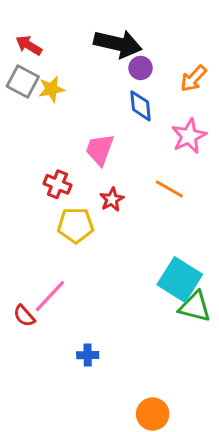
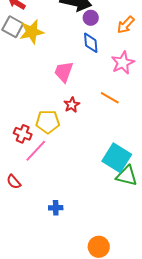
yellow star: (51, 89) -> (32, 32), size x1.4
red cross: (57, 184) -> (23, 134), moved
pink line: (50, 296) -> (36, 151), moved

